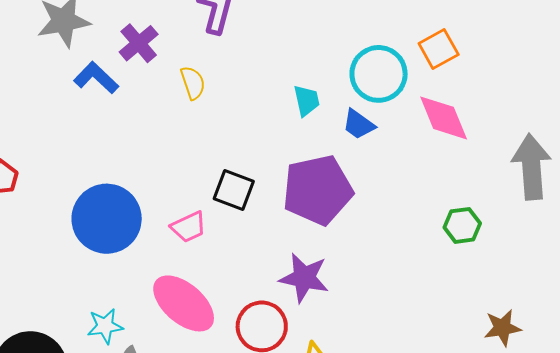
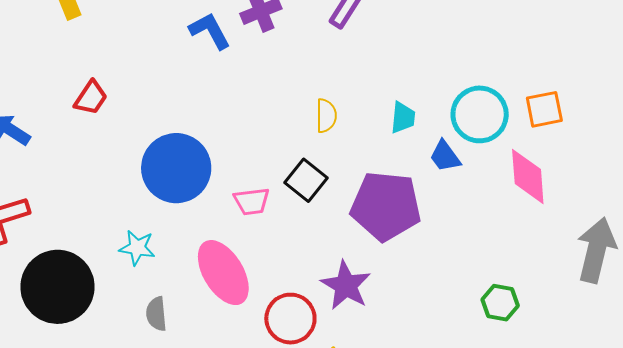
yellow semicircle: (193, 83) -> (326, 116), moved
green hexagon: (462, 225) -> (500, 303), moved
cyan star: (105, 326) -> (137, 248), moved

